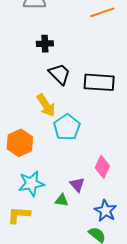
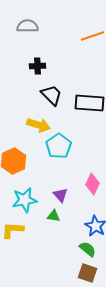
yellow arrow: (46, 105) -> (39, 125), turned -40
purple triangle: (77, 185) -> (61, 195), moved

